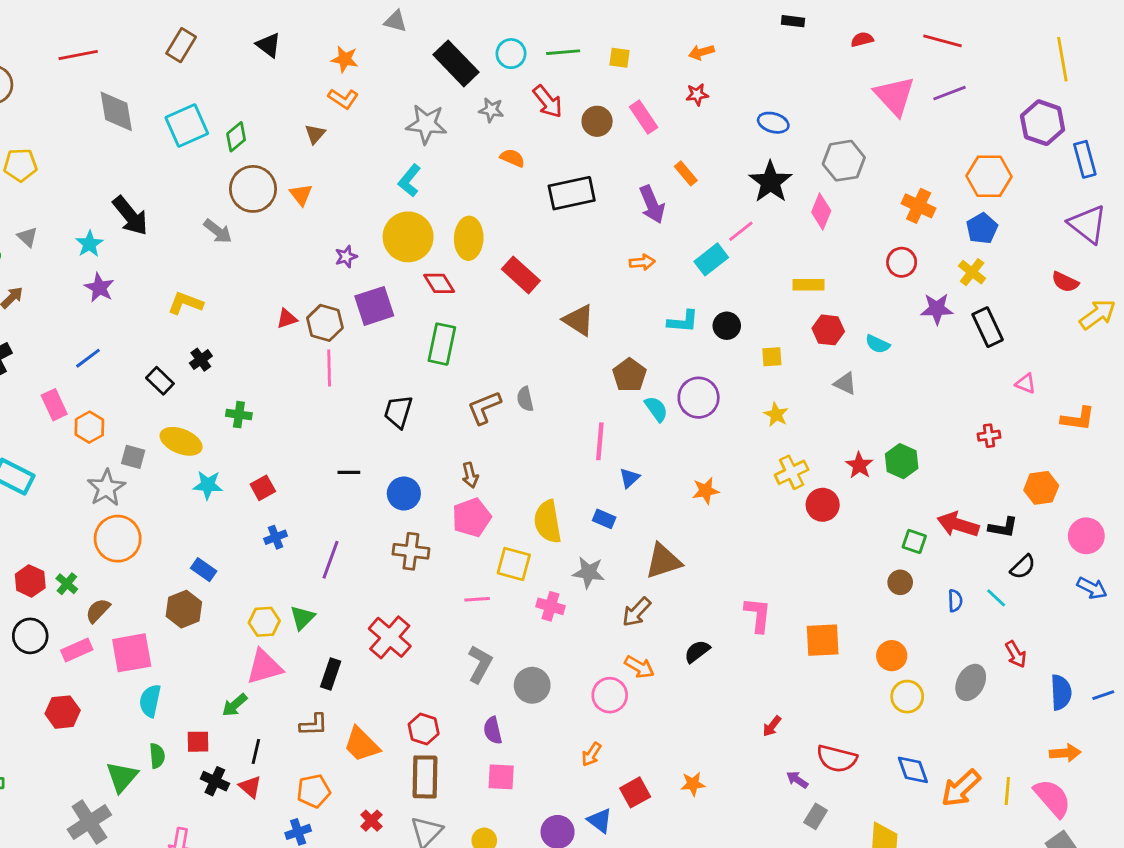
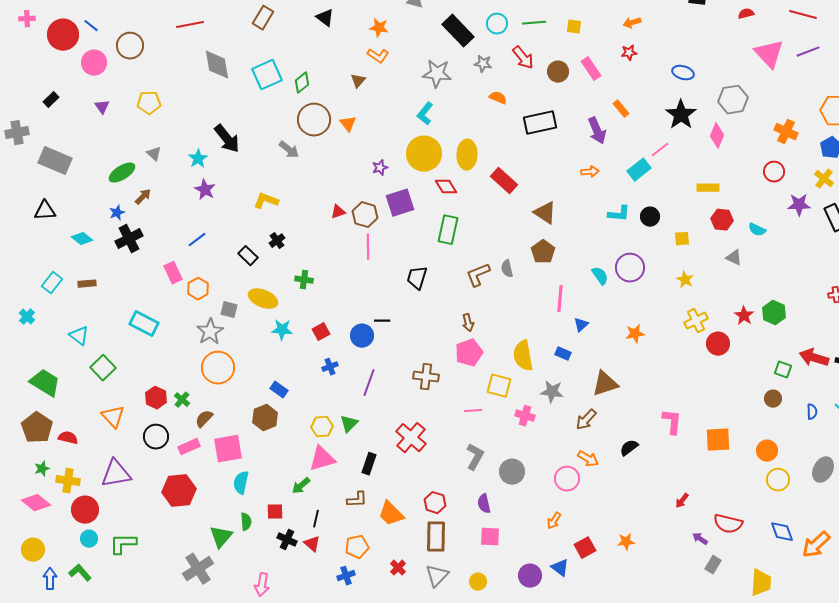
brown pentagon: (629, 375) -> (543, 252), moved
blue circle: (404, 493) -> (362, 336), moved
red hexagon: (63, 712) -> (179, 491), size x1.4

